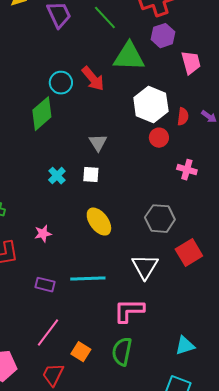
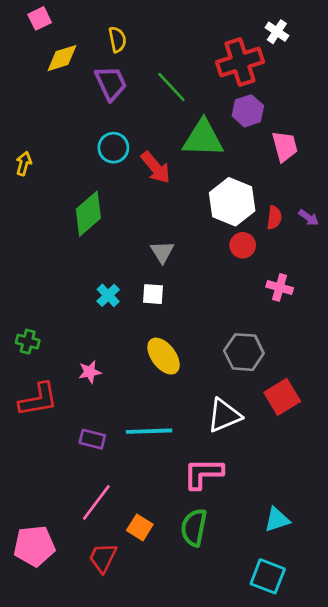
cyan circle: (61, 83) -> (113, 148), moved
white triangle: (145, 267) -> (224, 415), turned 36

